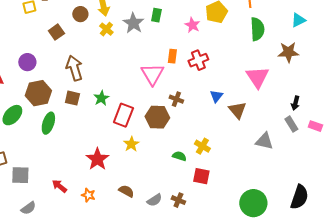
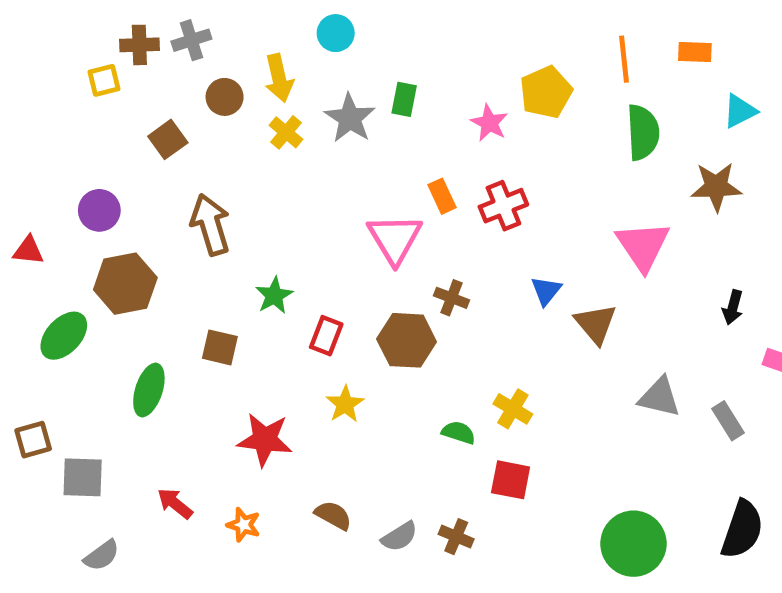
orange rectangle: (172, 56) -> (442, 196), turned -32
brown square: (72, 98) -> (220, 347), moved
red rectangle: (123, 115) -> (326, 336), size x0.7
green ellipse: (48, 123) -> (149, 390), moved
gray rectangle: (291, 124) -> (728, 421), moved
red star: (97, 159) -> (265, 440), turned -30

